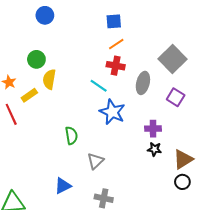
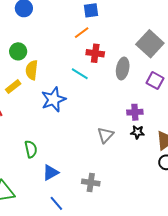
orange line: (116, 44) -> (82, 33), moved
blue star: (112, 112) -> (53, 99), moved, turned 30
green semicircle: (71, 136) -> (31, 149), moved
gray triangle: (95, 161) -> (105, 135), moved

